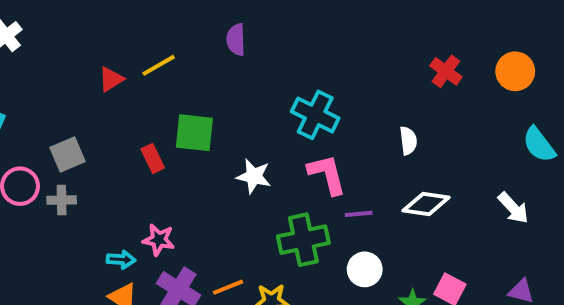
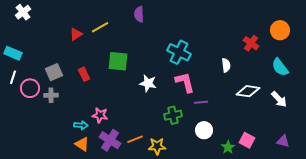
red cross: (446, 71) -> (251, 43), moved
cyan semicircle: (539, 145) -> (280, 67), moved
red rectangle: (153, 158) -> (84, 74), moved
white diamond: (426, 204) -> (248, 91), moved
green cross: (303, 240) -> (173, 115), size x0.7

